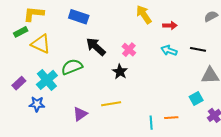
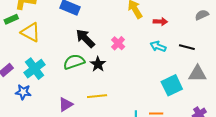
green semicircle: (72, 67) -> (74, 62), moved
black star: (120, 72) -> (98, 64), moved
cyan square: (196, 98) -> (172, 85), moved, size x1.5

